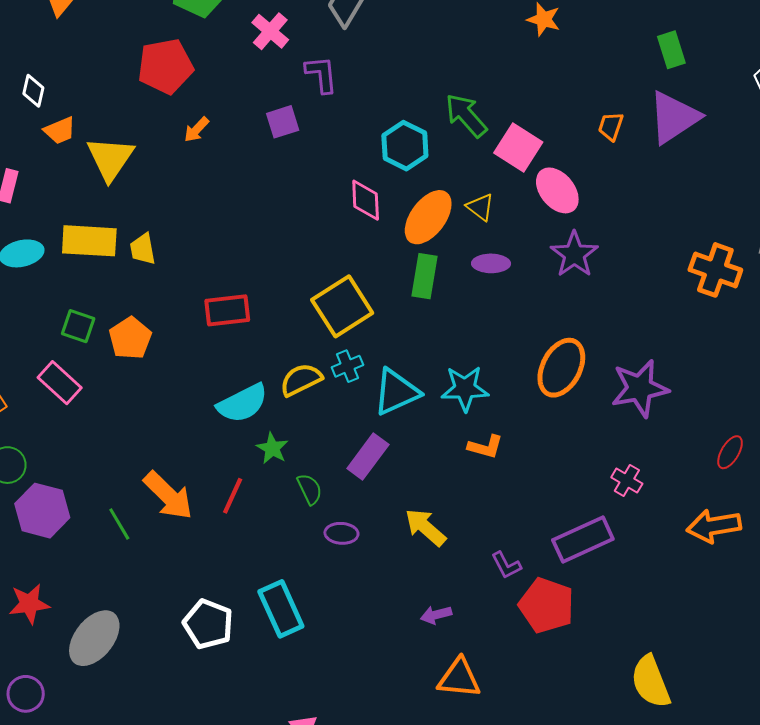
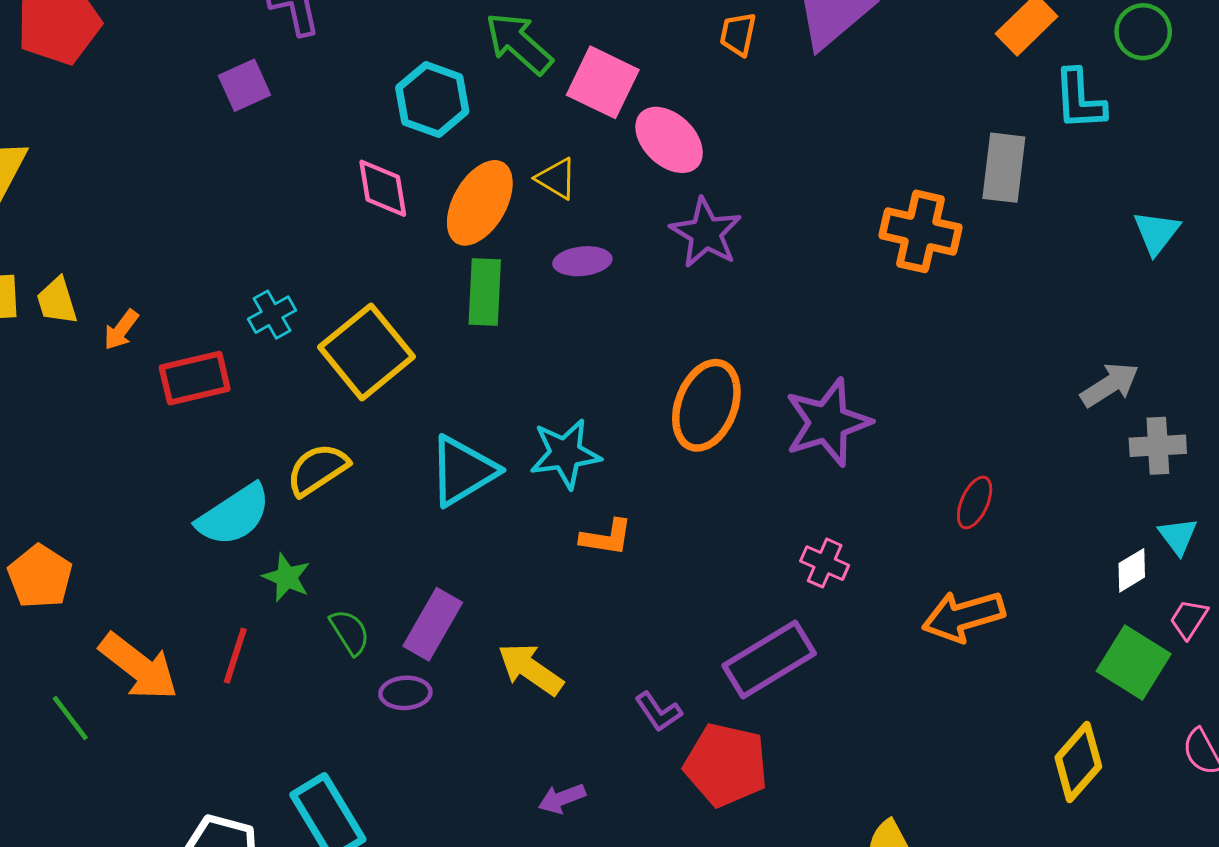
orange arrow: (196, 130) -> (121, 330), moved
orange pentagon: (130, 338) -> (40, 577), moved
cyan cross: (348, 366) -> (272, 315), moved
purple rectangle: (368, 457) -> (433, 624), moved

